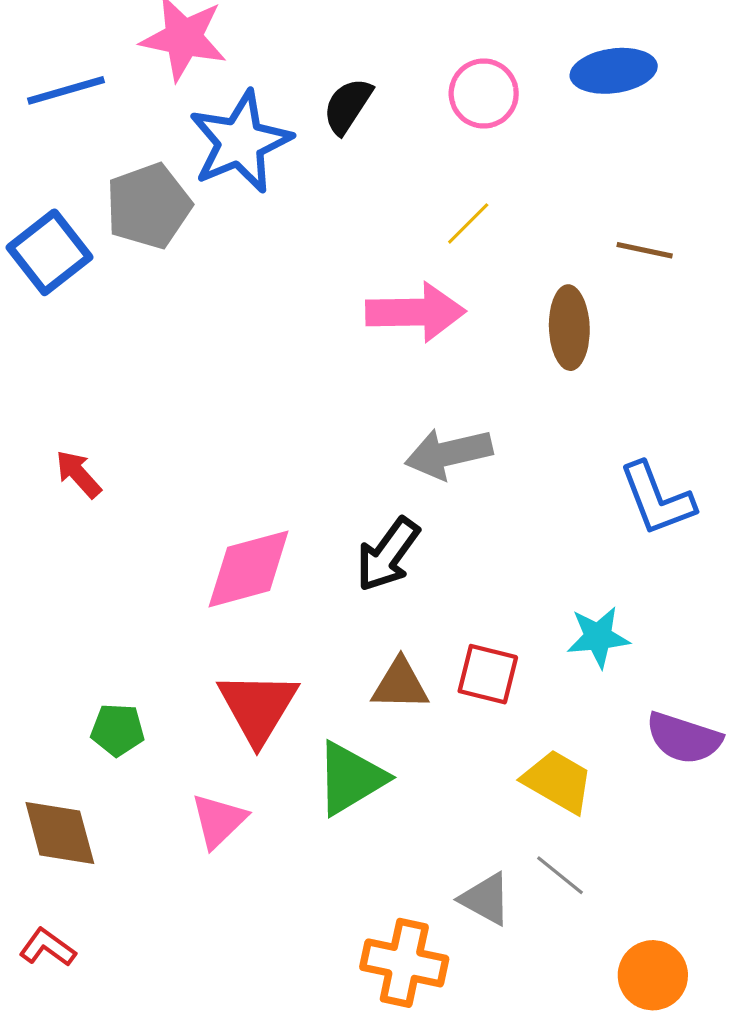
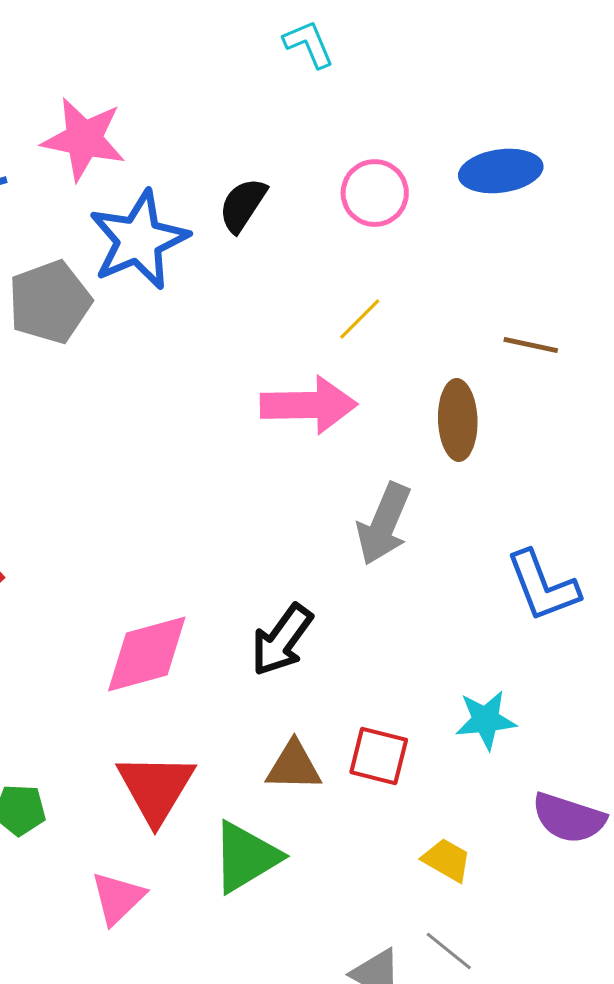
gray arrow: (449, 453) -> (384, 524), moved, turned -54
yellow trapezoid: (558, 781) -> (447, 860), size x0.7

